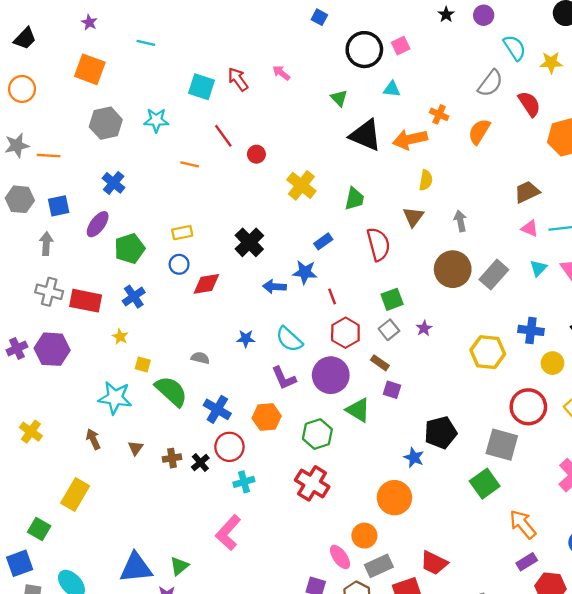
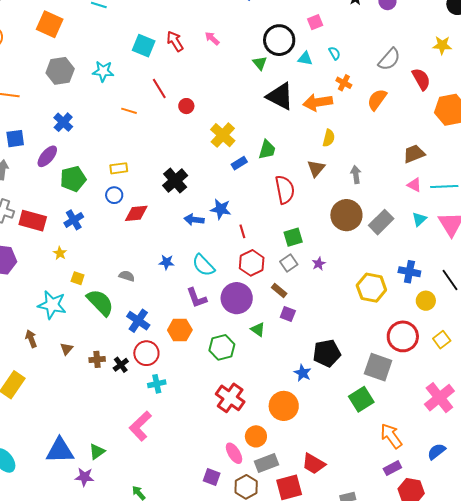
cyan semicircle: (515, 48) -> (334, 53), moved, size x0.6
black circle: (364, 50) -> (279, 40), moved
blue rectangle: (323, 241) -> (239, 163), moved
green triangle: (358, 410) -> (258, 329), size x0.7
red cross: (312, 483) -> (230, 398), moved

